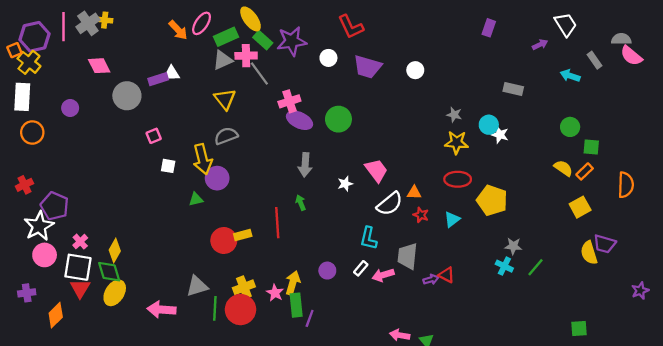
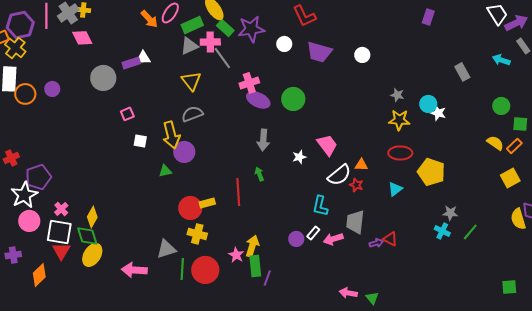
purple arrow: (540, 45) -> (516, 23), moved, size x1.6
pink diamond: (99, 66) -> (82, 38), moved
gray rectangle: (513, 89) -> (462, 72), moved, turned 48
orange circle: (32, 132) -> (25, 94), moved
purple pentagon: (55, 206) -> (38, 177), turned 30
red star: (421, 215) -> (356, 185), moved
purple circle: (327, 271) -> (296, 239), moved
yellow cross: (244, 287) -> (197, 234), moved, turned 36

